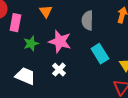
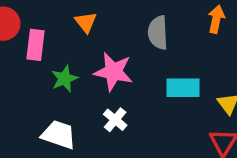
cyan rectangle: (100, 54) -> (183, 88), turned -54

